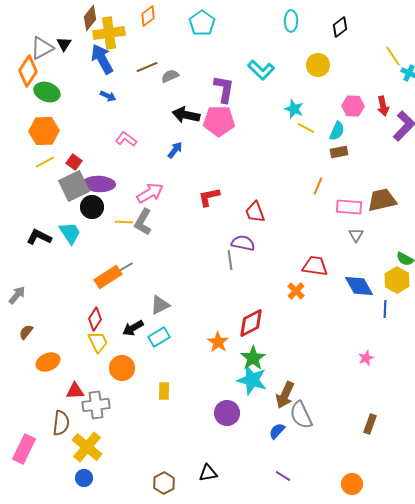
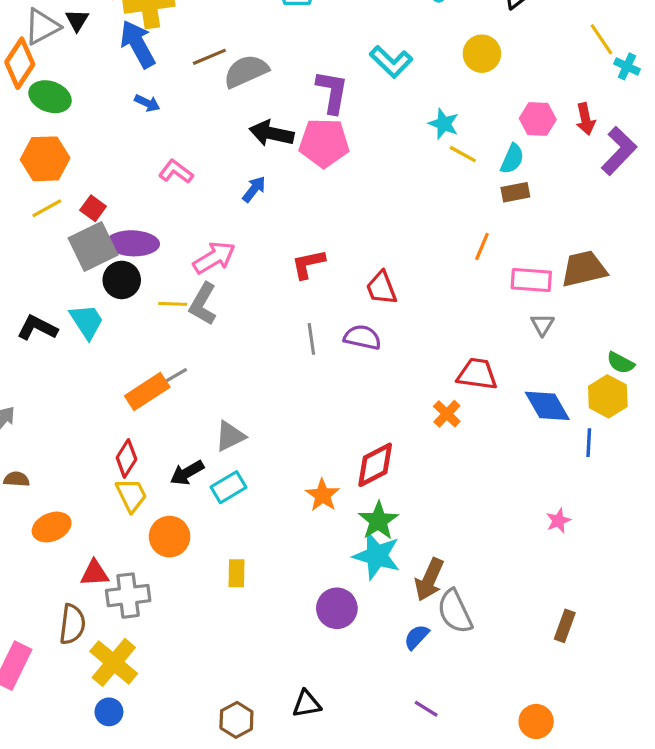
gray semicircle: (170, 76) -> (246, 71), size x1.6
gray line: (230, 260) -> (311, 339), moved
brown semicircle: (26, 332) -> (17, 479), turned 56

